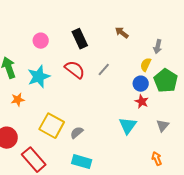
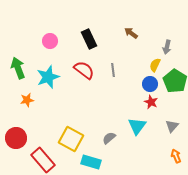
gray line: (104, 70) -> (113, 70), turned -48
yellow square: (52, 126) -> (71, 139), moved
gray semicircle: (77, 133) -> (109, 138), moved
orange arrow: (157, 159) -> (176, 156), moved

